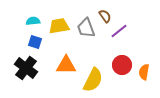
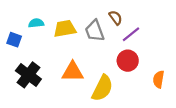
blue square: (35, 42) -> (14, 40), moved
red circle: (122, 65) -> (128, 61), moved

